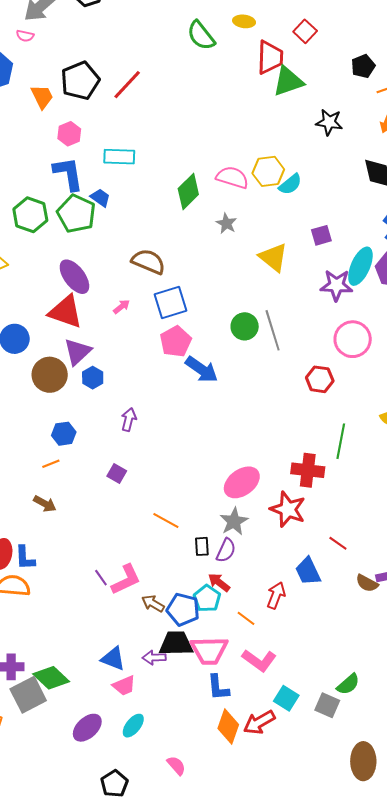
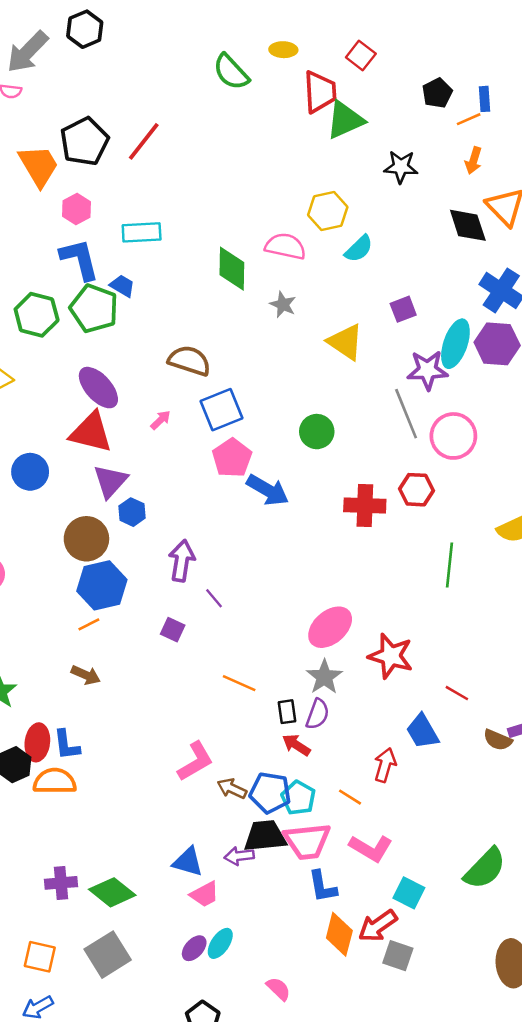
orange trapezoid: (42, 97) -> (39, 166), size x1.4
yellow hexagon: (268, 171) -> (328, 211), moved
green diamond: (188, 191) -> (232, 269), turned -39
gray line: (273, 330) -> (406, 414), moved
brown circle: (50, 375) -> (86, 539), moved
purple arrow: (129, 420) -> (182, 561), size x1.4
blue hexagon: (64, 434) -> (102, 585), size x1.6
red cross: (308, 470) -> (365, 506), moved
purple line: (101, 578) -> (214, 598), moved
red arrow: (219, 582) -> (296, 745), moved
cyan pentagon: (207, 598) -> (298, 798), moved
green semicircle: (348, 684) -> (485, 869), size x1.5
gray square: (28, 695) -> (108, 955), moved
gray square: (327, 705) -> (398, 956), moved
purple ellipse: (87, 728) -> (194, 948), moved, size x0.7

